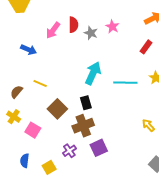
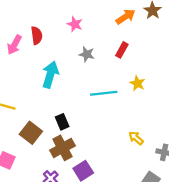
pink star: (112, 27) -> (75, 24), moved
gray star: (91, 33) -> (87, 54), moved
cyan arrow: (93, 73) -> (50, 75), moved

